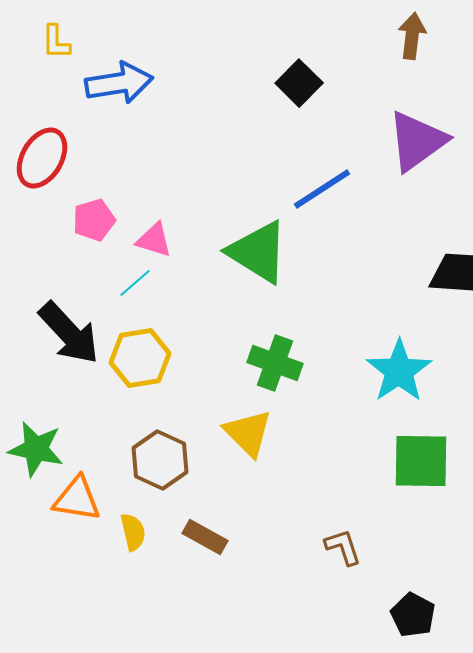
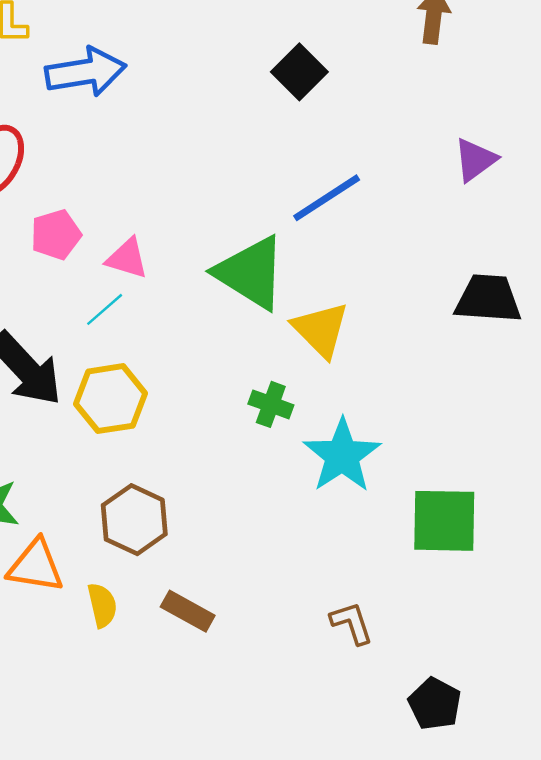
purple triangle: (417, 141) -> (475, 160), moved, size x0.6
green cross: (275, 363) -> (271, 404), size x0.7
cyan star: (399, 371) -> (342, 456), moved
yellow triangle: (248, 433) -> (321, 330), moved

